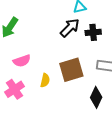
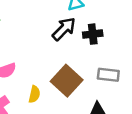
brown square: (71, 70) -> (67, 81), turned -30

